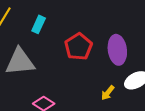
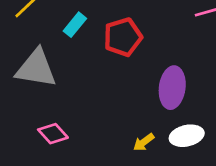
red pentagon: (78, 47) -> (123, 37), moved

